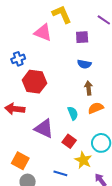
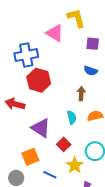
blue cross: (18, 59) -> (26, 55), size x1.6
brown arrow: (89, 88) -> (81, 94), moved
orange square: (20, 161) -> (30, 157), moved, turned 30

